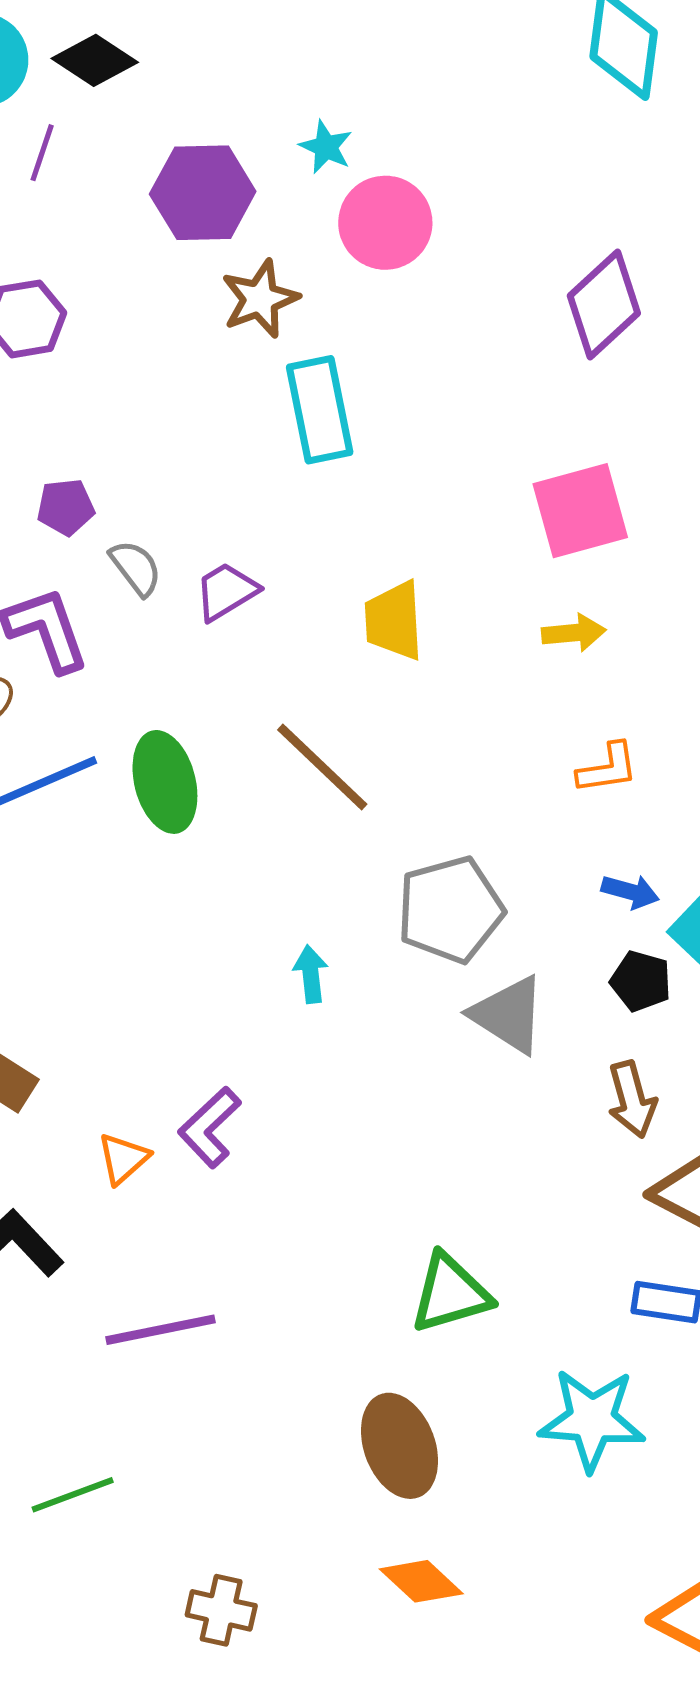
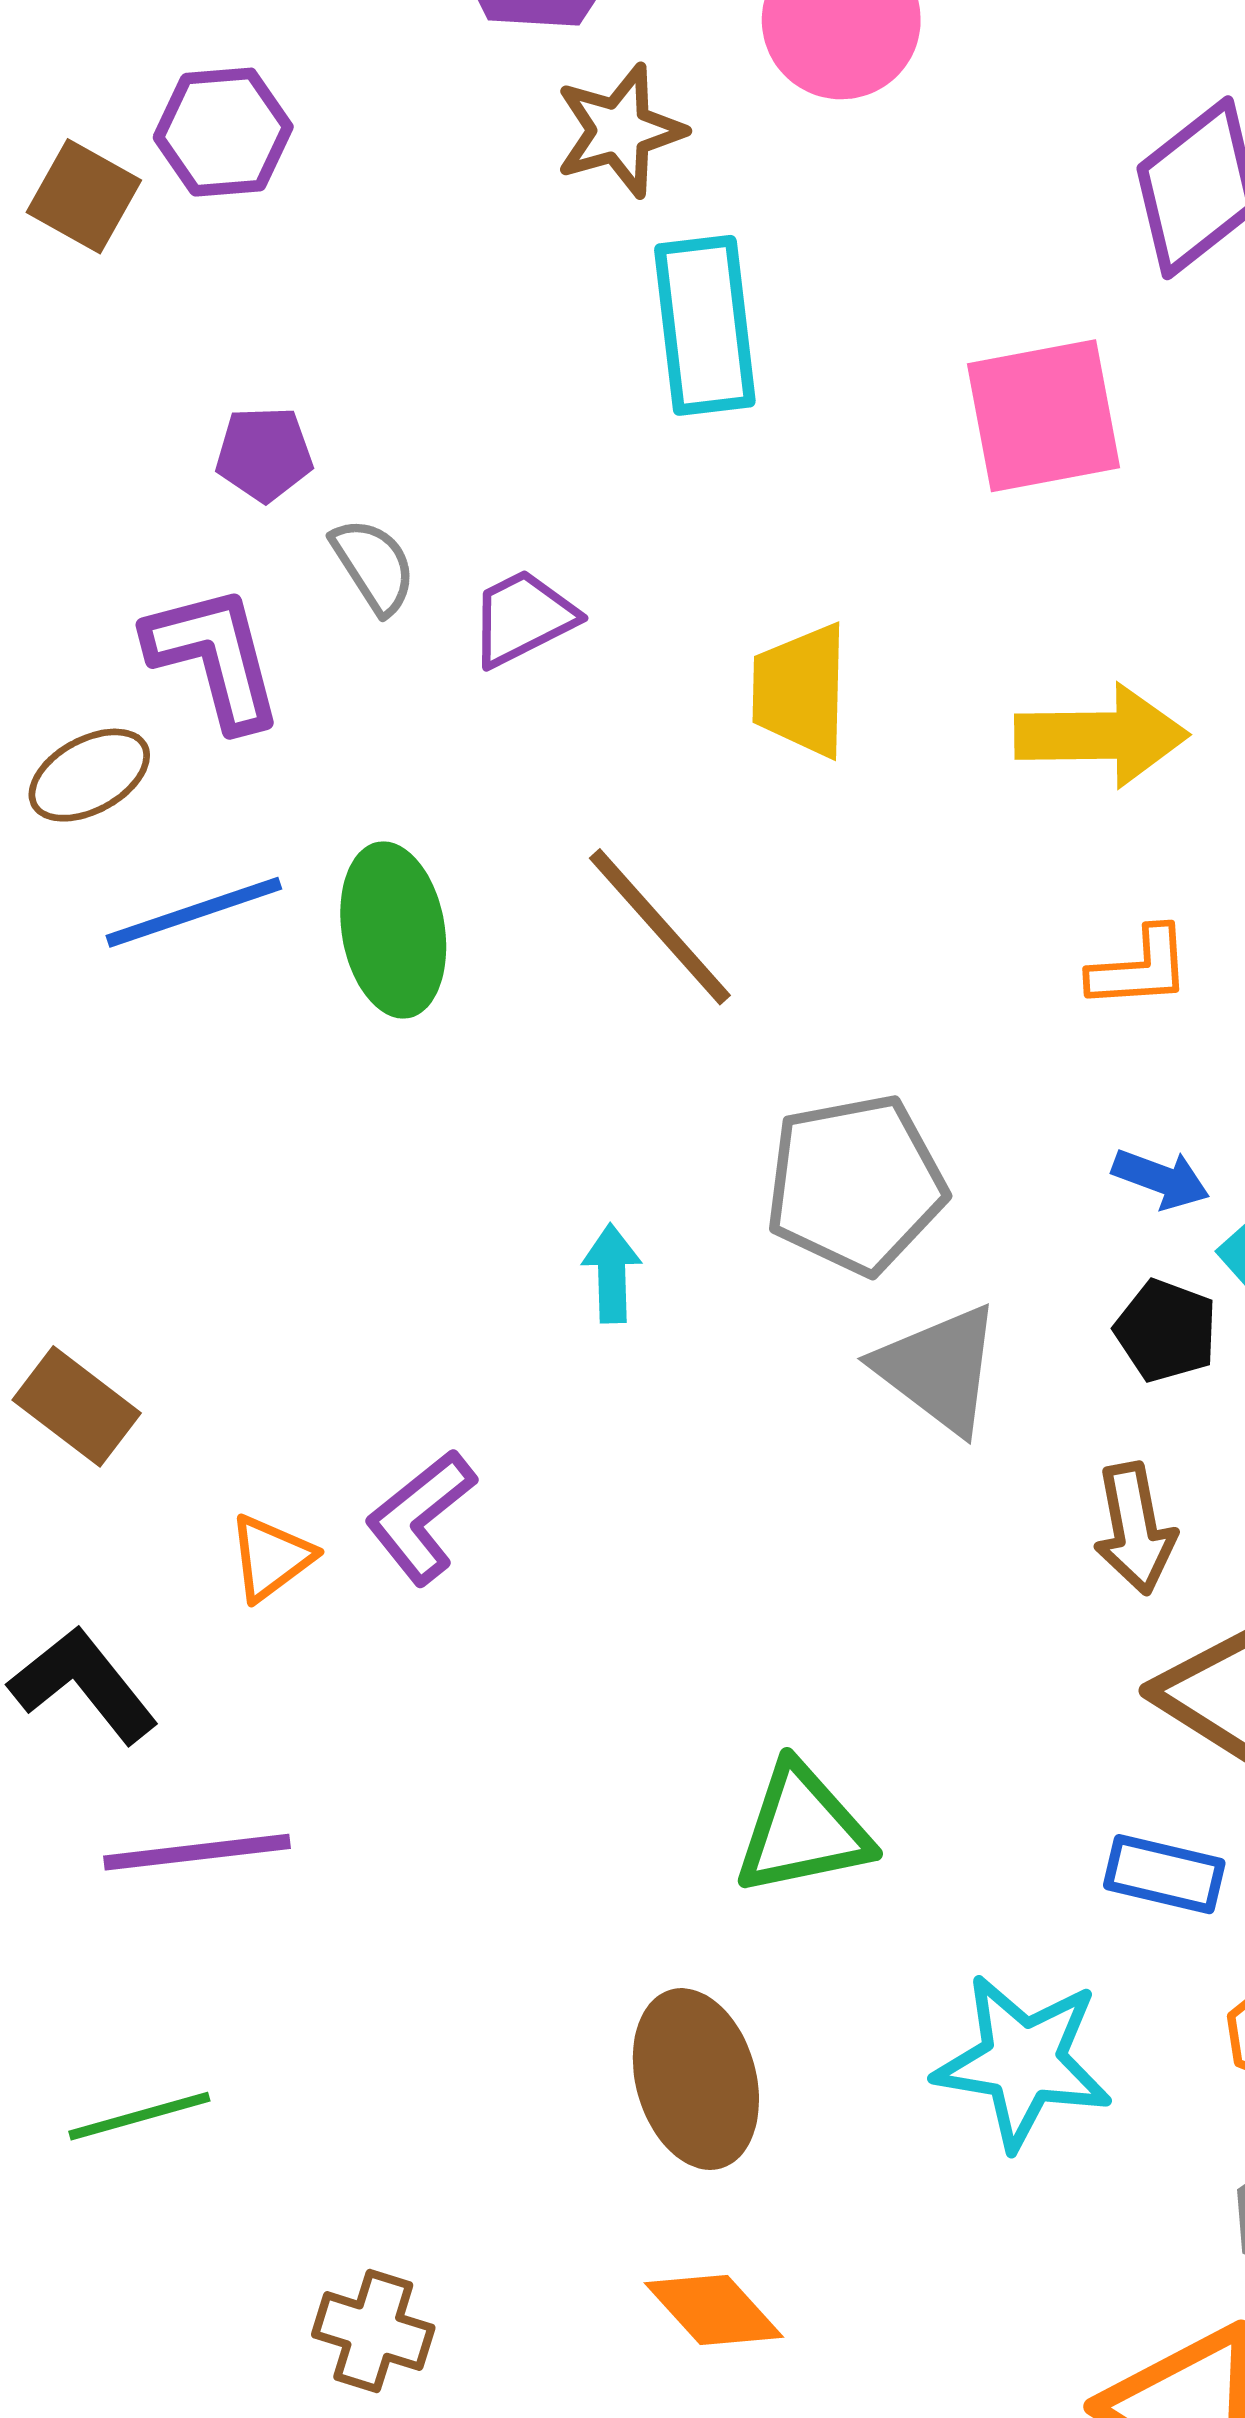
pink square: (580, 511) -> (1043, 416), moved
yellow arrow: (574, 633) -> (1101, 736), size x1.6
purple line: (160, 1330) -> (197, 1852), moved

